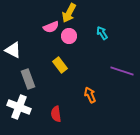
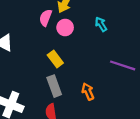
pink semicircle: (51, 27) -> (46, 18), turned 133
gray rectangle: (28, 79) -> (54, 86), moved

